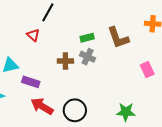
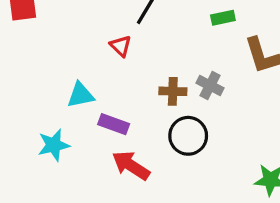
green rectangle: (87, 38) -> (223, 18), moved
black circle: (75, 110) -> (188, 136), moved

